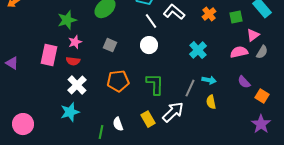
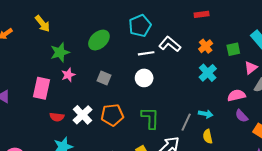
white line: (151, 21) -> (146, 53), turned -63
cyan cross: (198, 50) -> (208, 73), moved
pink semicircle: (239, 52) -> (236, 95), moved
red semicircle: (73, 61) -> (57, 117), moved
white cross: (77, 85) -> (83, 115), moved

